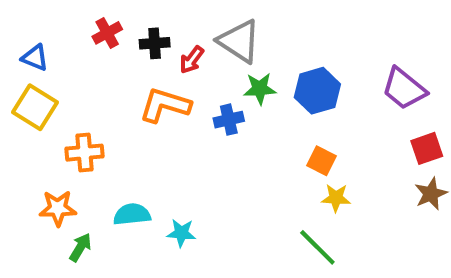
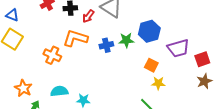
green star: (260, 89) -> (126, 40), moved
purple trapezoid: (404, 89) -> (178, 48), moved, turned -55
orange cross: (85, 153) -> (52, 55), moved, turned 30
orange star: (58, 208) -> (23, 88), turned 30

